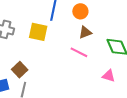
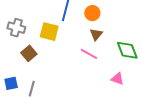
brown triangle: (85, 32) -> (96, 34), turned -32
brown square: (20, 70) -> (29, 53), moved

